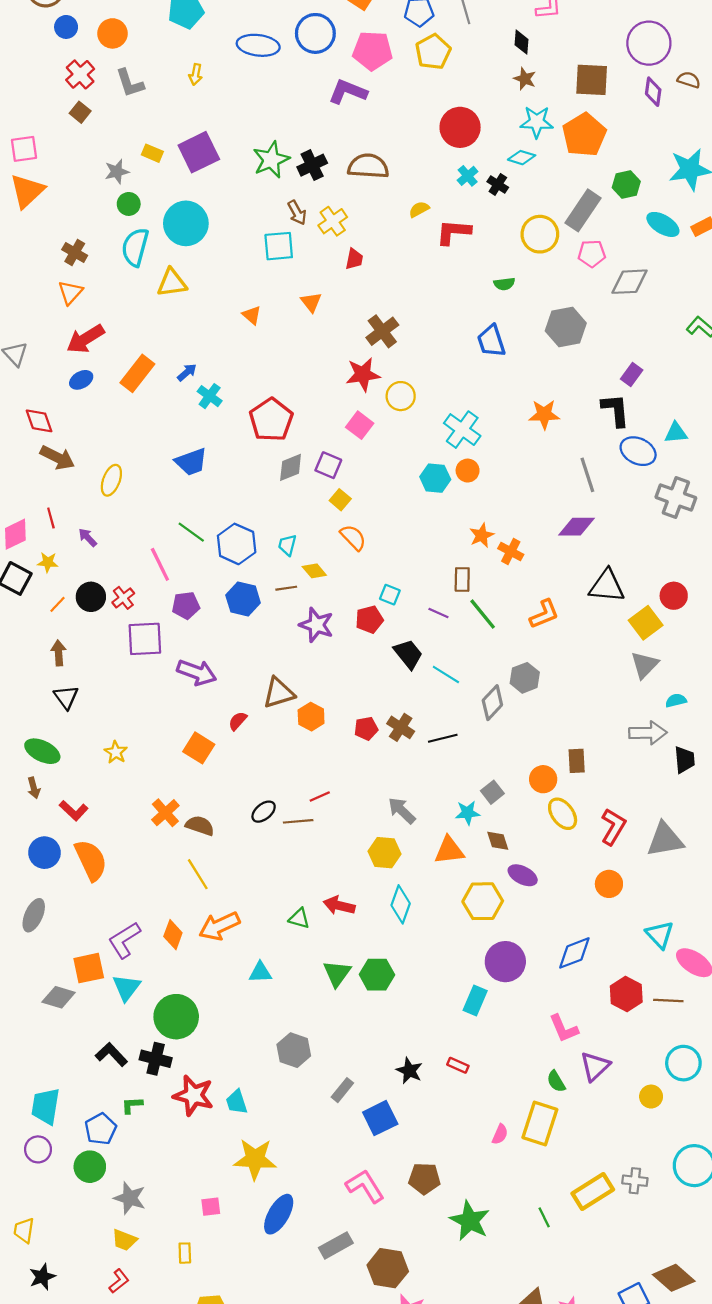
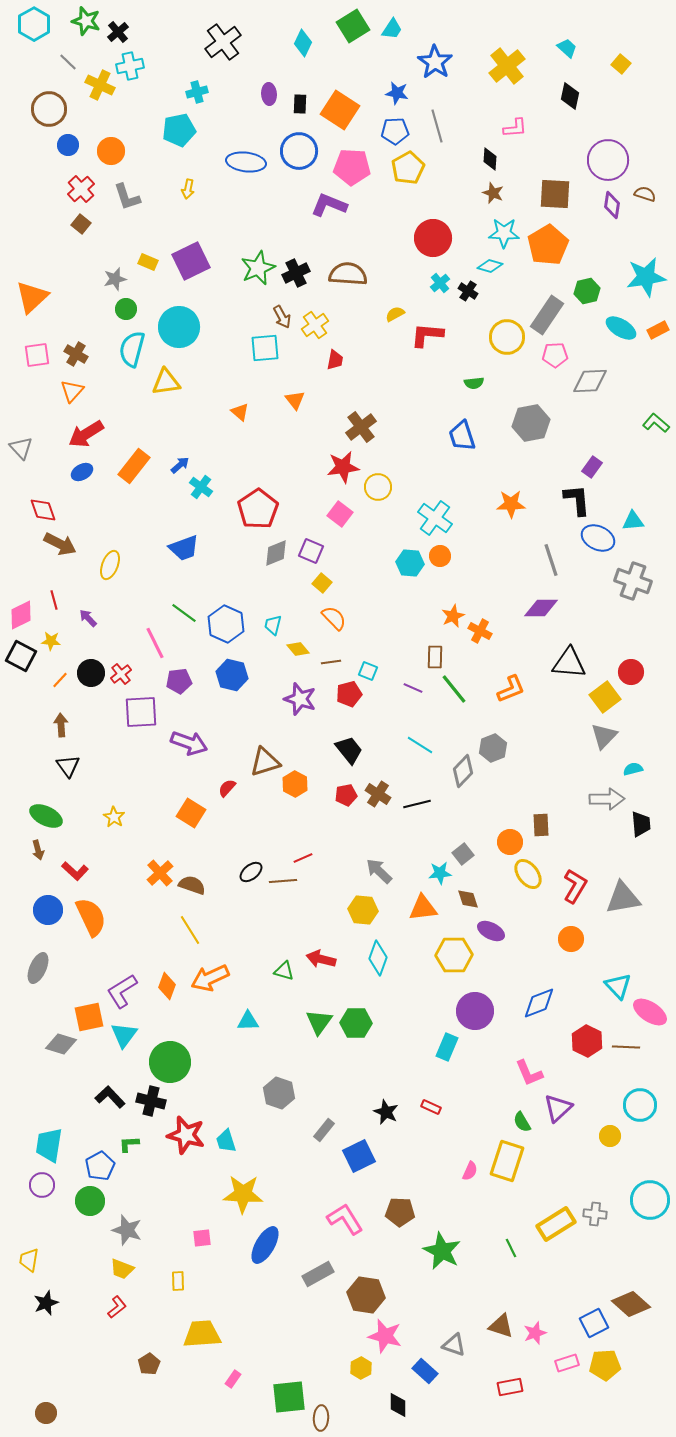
pink square: (24, 149) -> (37, 355), moved
brown line: (286, 588) -> (331, 662), moved
black trapezoid: (408, 654) -> (349, 750), moved

